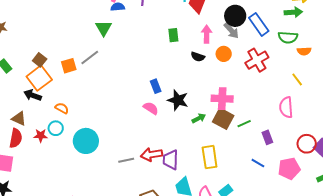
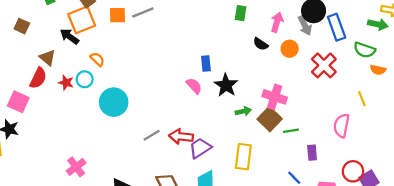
red cross: (257, 60) -> (324, 65), turned -30
gray line: (126, 160) -> (152, 135), turned -35
purple trapezoid: (171, 160) -> (200, 148), turned 40

